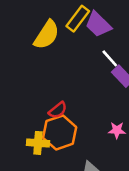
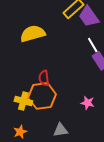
yellow semicircle: (47, 35) -> (33, 34), moved, turned -150
red semicircle: (58, 110) -> (44, 78), turned 112

